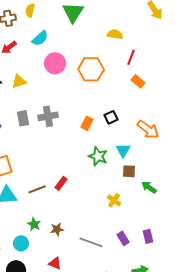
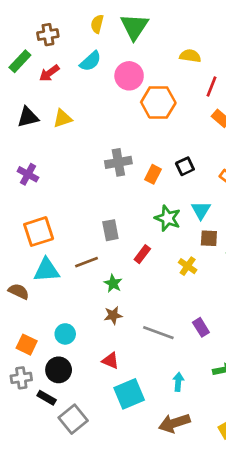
yellow semicircle: (30, 10) -> (97, 24), moved
pink circle: (55, 63) -> (129, 76), moved
gray cross: (48, 116) -> (118, 162), moved
gray rectangle: (23, 118) -> (110, 230), moved
red rectangle: (61, 183) -> (142, 254), moved
yellow cross: (114, 200) -> (188, 266), moved
green star: (34, 224) -> (113, 283), moved

